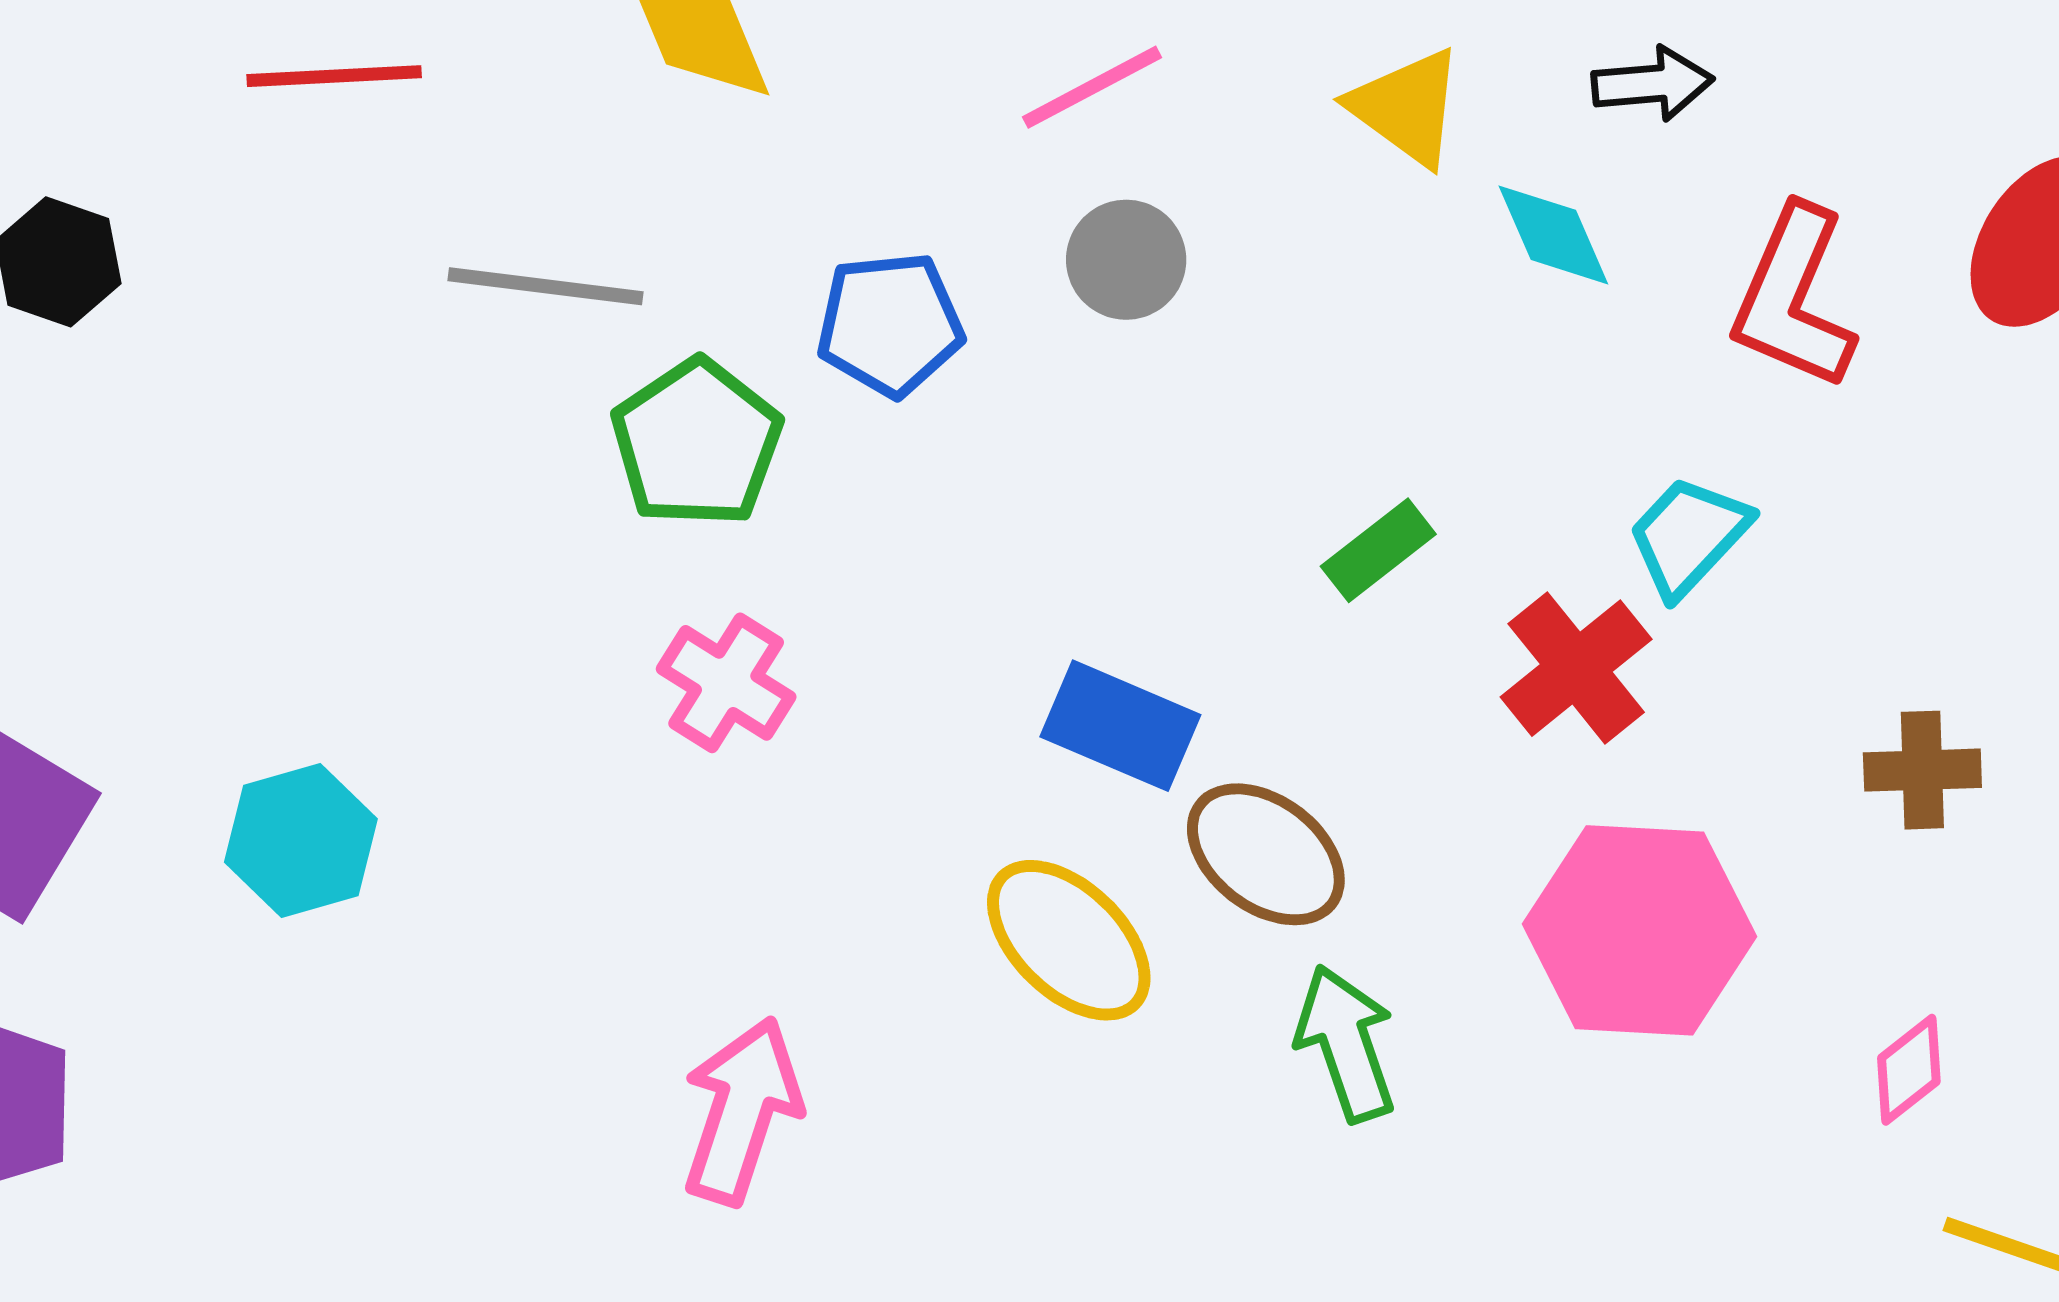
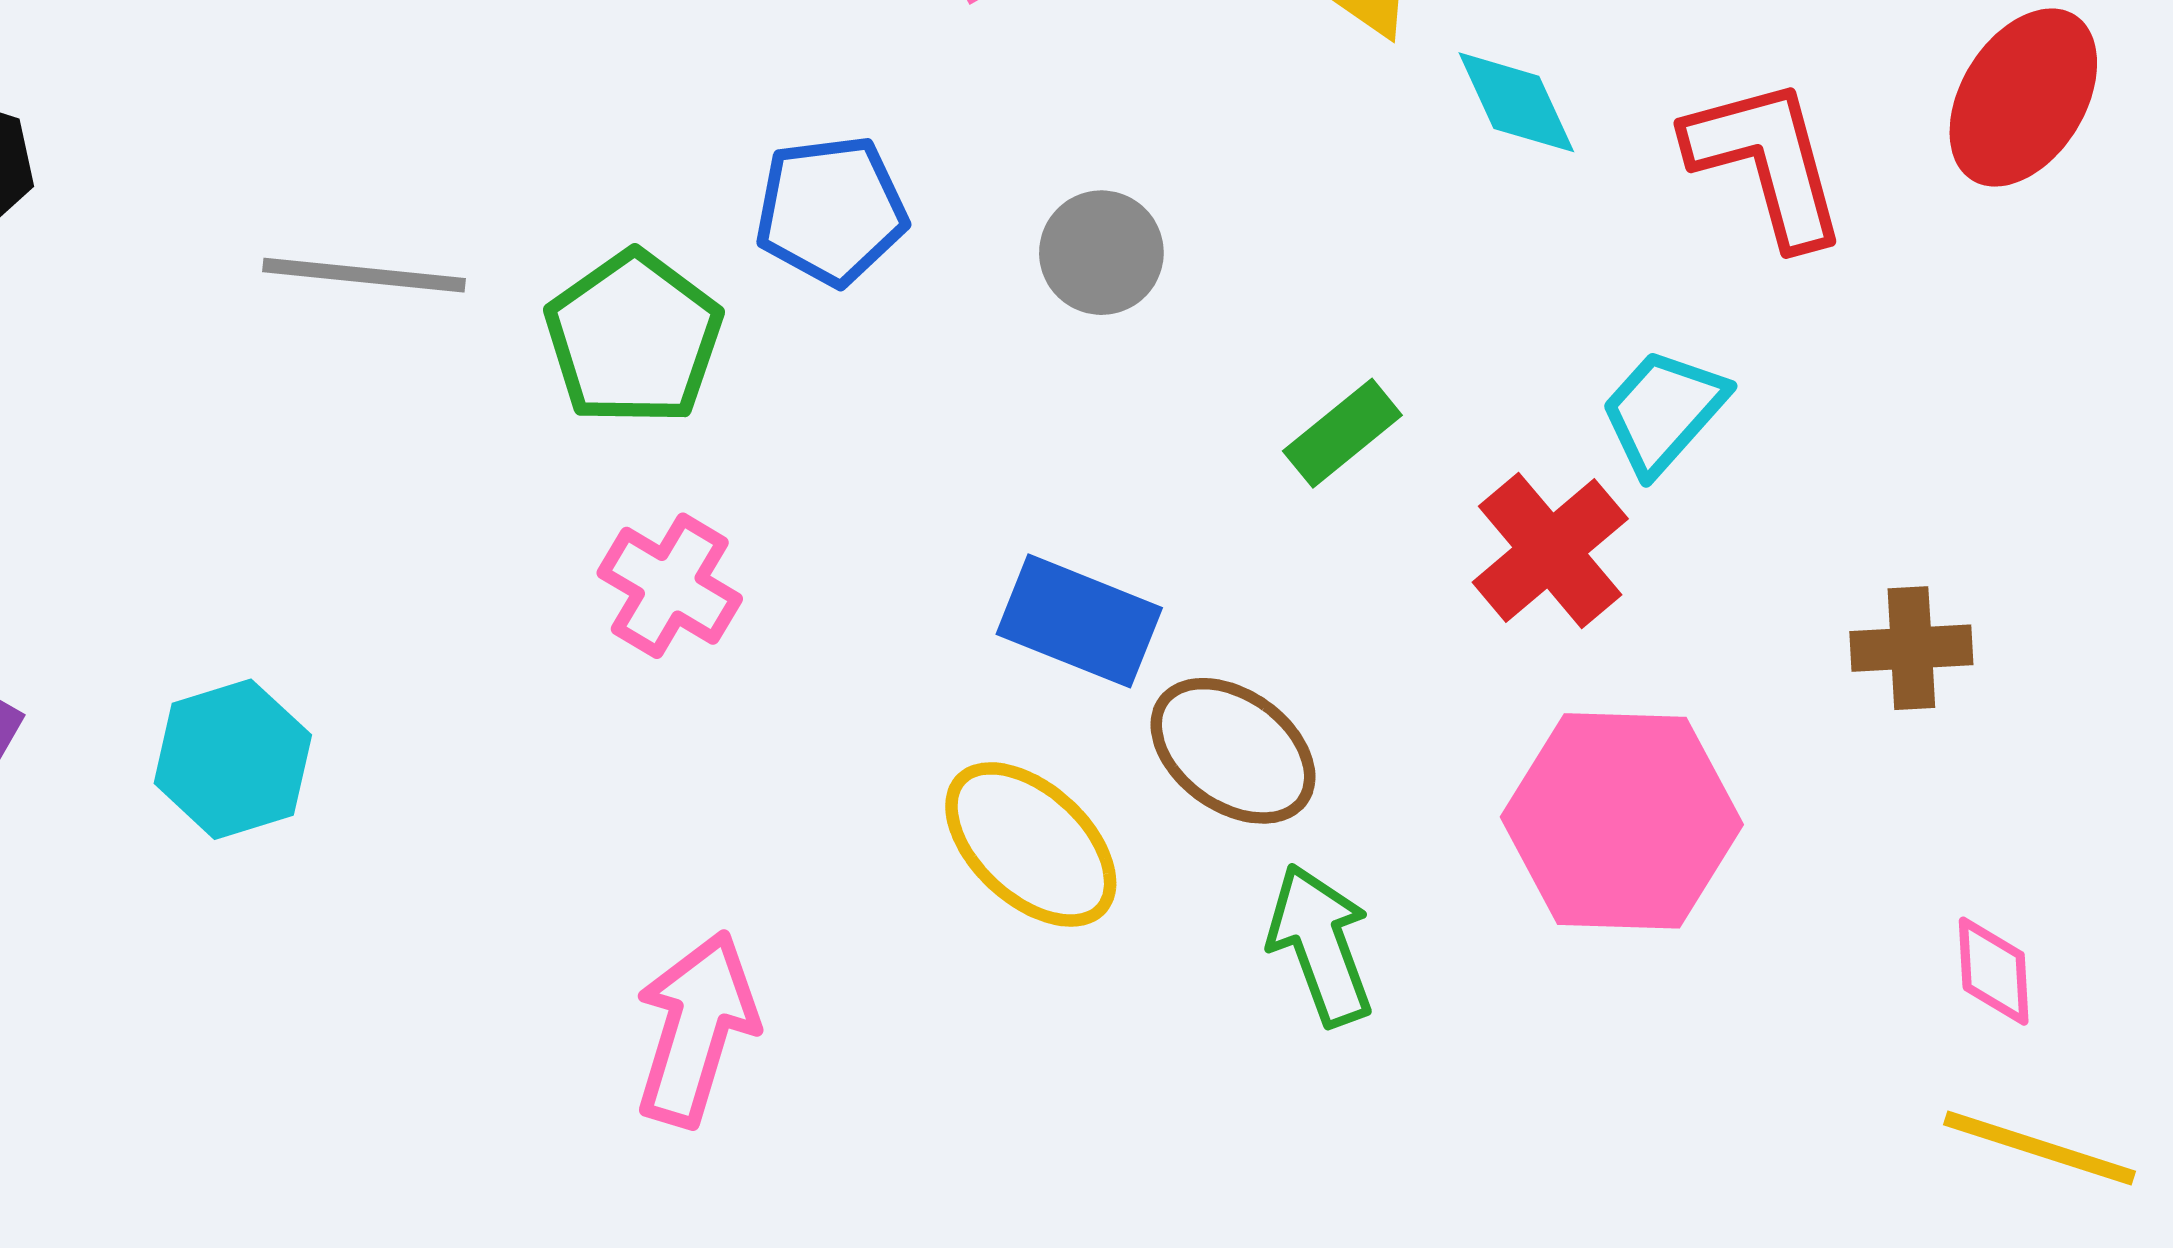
gray circle: (1126, 260) -> (1101, 253), moved
gray line: (546, 286) -> (364, 275), moved
red L-shape: (1793, 298) -> (1767, 162), turned 143
pink diamond: (1909, 1070) -> (1994, 971), moved, turned -54

